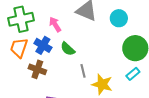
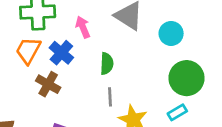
green semicircle: (68, 49) -> (107, 64), moved, turned -140

